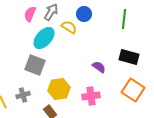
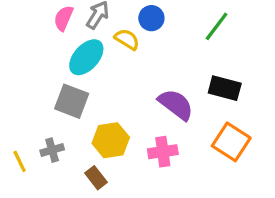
green line: (124, 19) -> (217, 26), turned 30
purple semicircle: (99, 67) -> (176, 104), size x1.6

